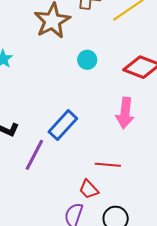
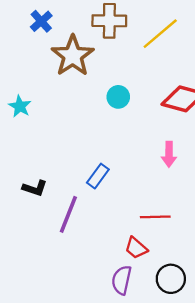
pink arrow: (125, 113) -> (169, 154), size x0.7
blue rectangle: (63, 125) -> (98, 176), size x0.7

